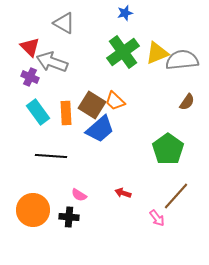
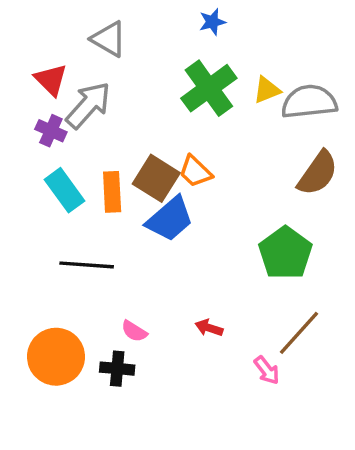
yellow triangle: (157, 53) -> (267, 90), size x0.7
gray arrow: (52, 62) -> (88, 105), turned 112
brown semicircle: (187, 102) -> (318, 173), size x1.6

